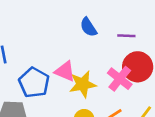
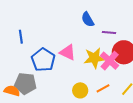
purple line: (126, 36) -> (109, 33), moved
yellow star: (83, 84) -> (94, 58), moved

